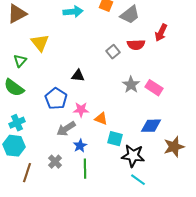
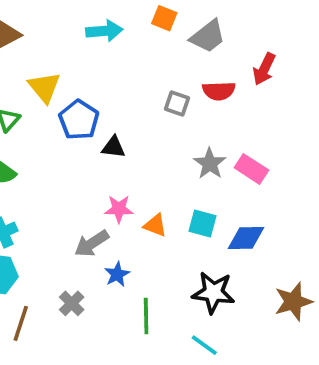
gray square: (113, 52) -> (177, 104), turned -32
blue pentagon: (56, 99) -> (79, 120), moved
cyan square: (115, 139) -> (202, 223), moved
brown star: (174, 147) -> (293, 302), moved
green line: (85, 169) -> (146, 316), moved
cyan line: (138, 180) -> (204, 345), moved

